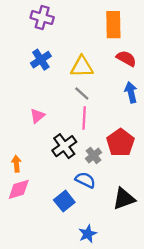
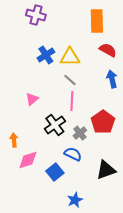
blue cross: (41, 60) -> (46, 55), moved
pink diamond: (19, 189) -> (28, 160), moved

